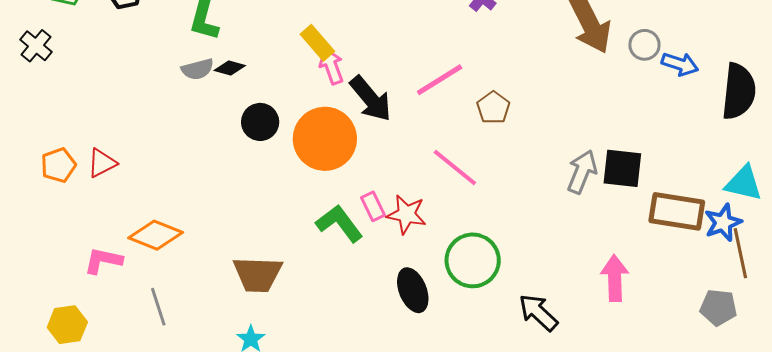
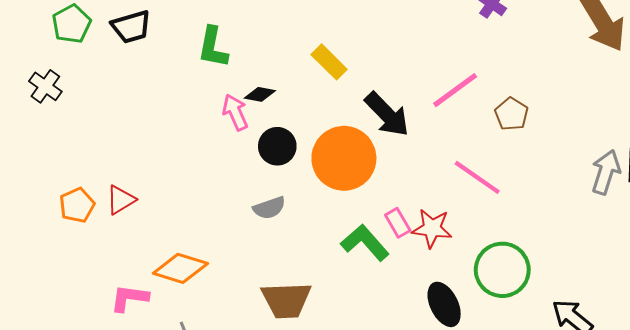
pink arrow: (331, 66) -> (235, 112), moved
black diamond: (230, 68) -> (260, 94), moved
gray semicircle: (198, 69) -> (269, 208), moved

